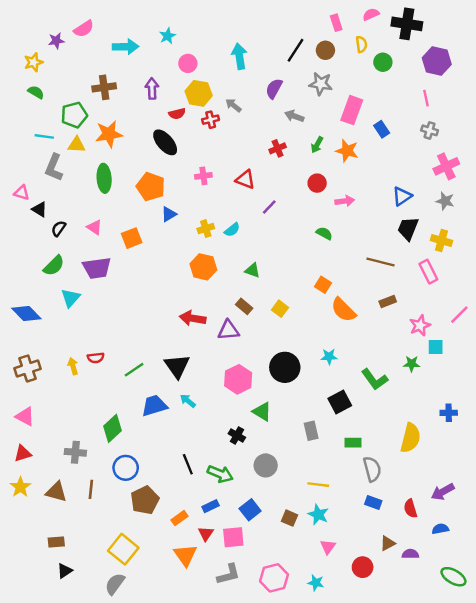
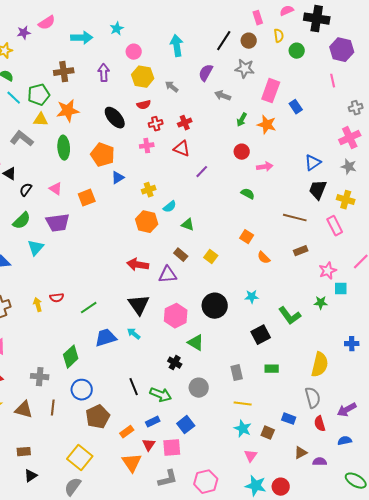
red semicircle: (177, 114) -> (144, 105), moved
red cross: (211, 120) -> (156, 124), moved
gray cross: (430, 130) -> (356, 108), moved, turned -32
cyan line: (44, 136) -> (14, 98), moved, turned 35
red cross: (278, 148) -> (185, 123), moved
gray L-shape: (54, 168) -> (22, 139), turned 105
cyan semicircle: (232, 230) -> (170, 207), moved
orange semicircle: (343, 310) -> (264, 258), size x0.6
black triangle: (177, 366) -> (139, 305), moved
gray rectangle: (311, 431) -> (237, 373), moved
gray semicircle: (372, 469) -> (313, 398), moved
brown square: (290, 518) -> (268, 433), moved
red circle: (363, 567) -> (281, 487), moved
cyan star: (316, 583) -> (256, 486), moved, size x1.5

